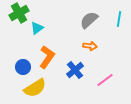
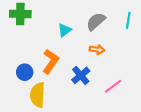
green cross: (19, 13) -> (20, 14), turned 30
cyan triangle: (37, 28) -> (65, 30), moved
yellow semicircle: (35, 88) -> (38, 95), turned 125

